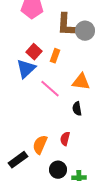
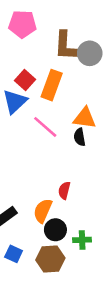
orange rectangle: (55, 56) -> (52, 85), size x1.6
black semicircle: (77, 109) -> (80, 137), moved
orange semicircle: (40, 145) -> (43, 211), moved

